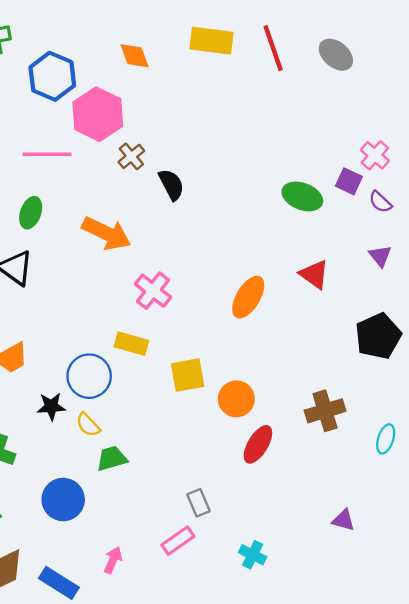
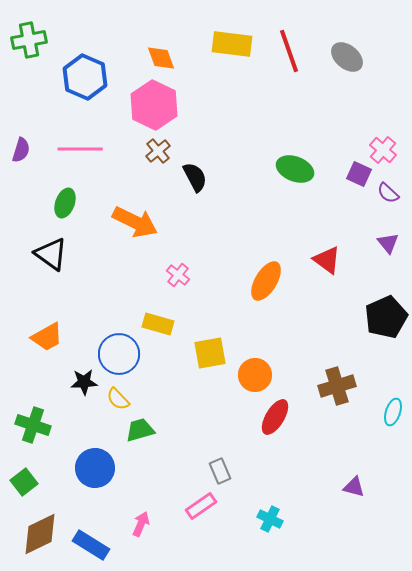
pink hexagon: (98, 114) -> (154, 105), moved
green ellipse: (302, 196) -> (295, 169), moved
pink cross: (153, 291) -> (178, 275), size x0.7

